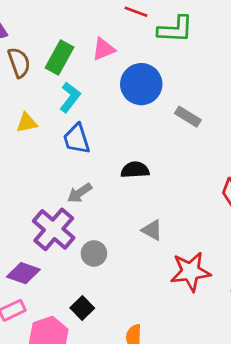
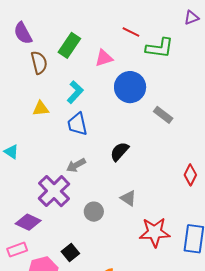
green rectangle: (60, 57) -> (69, 45), moved
black semicircle: (135, 170) -> (119, 152), turned -50
gray circle: (94, 253) -> (94, 212), moved

